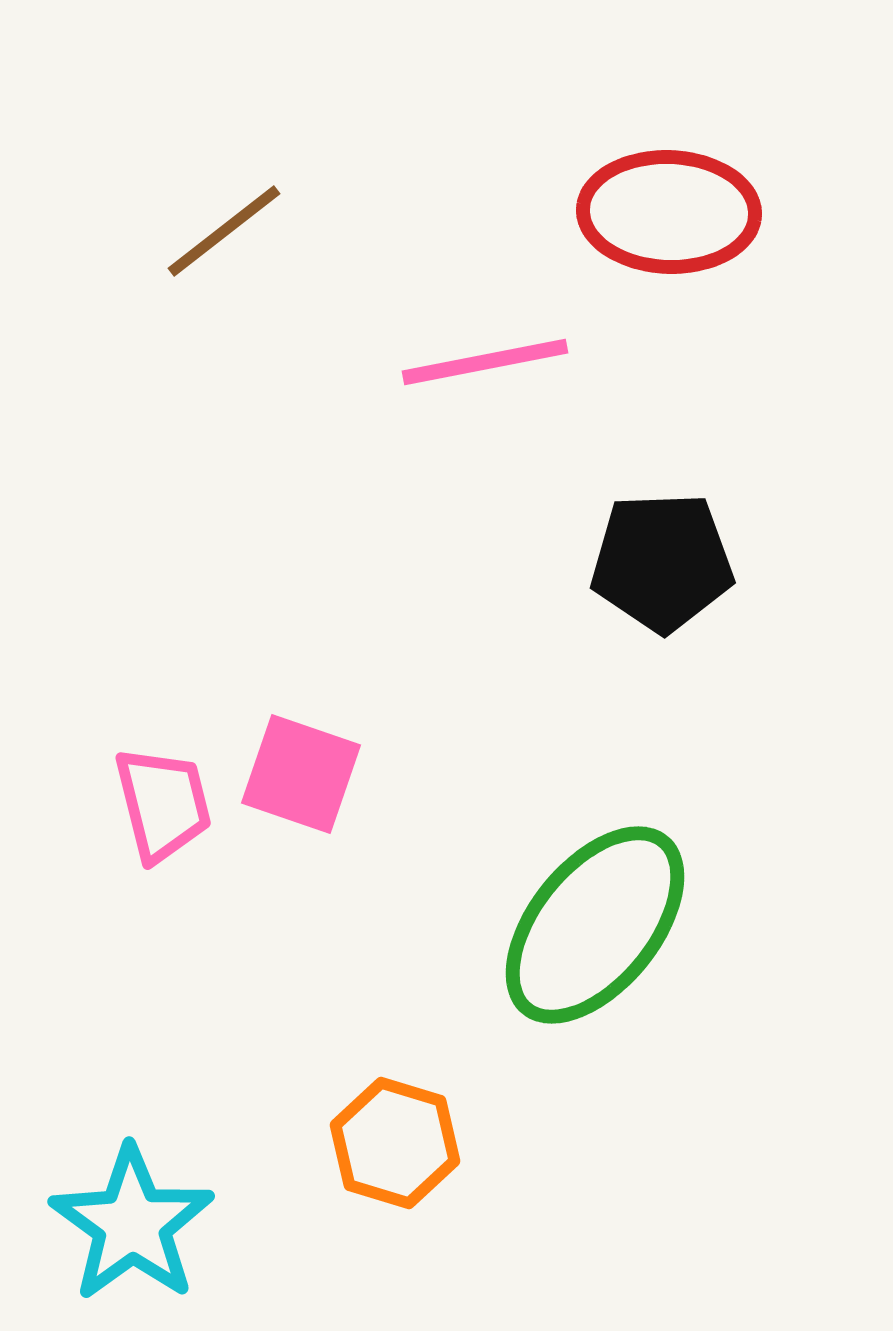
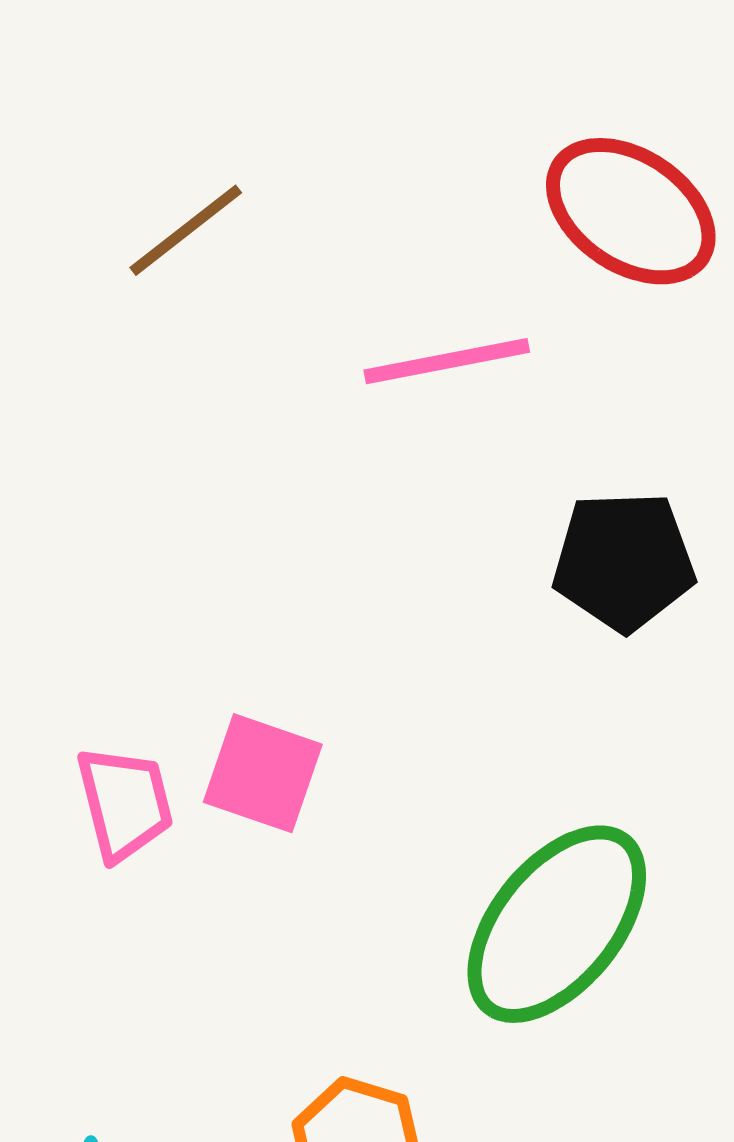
red ellipse: (669, 212) -> (631, 211), turned 32

